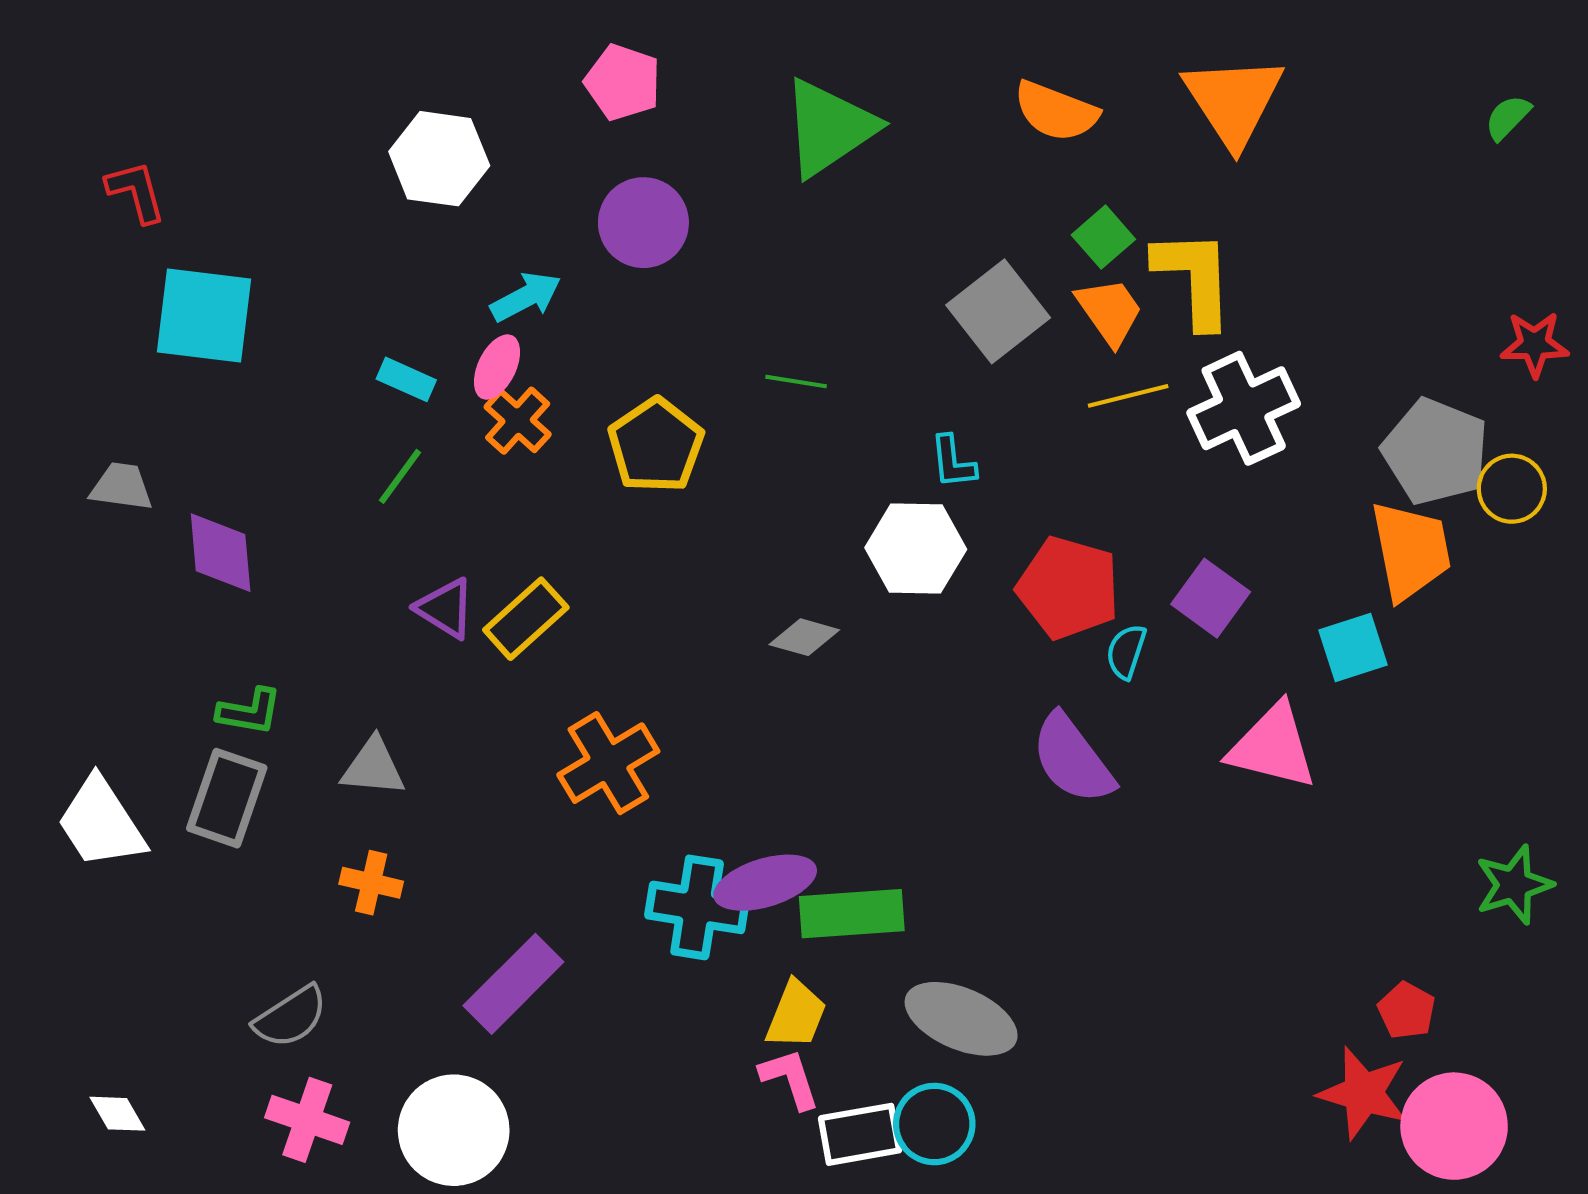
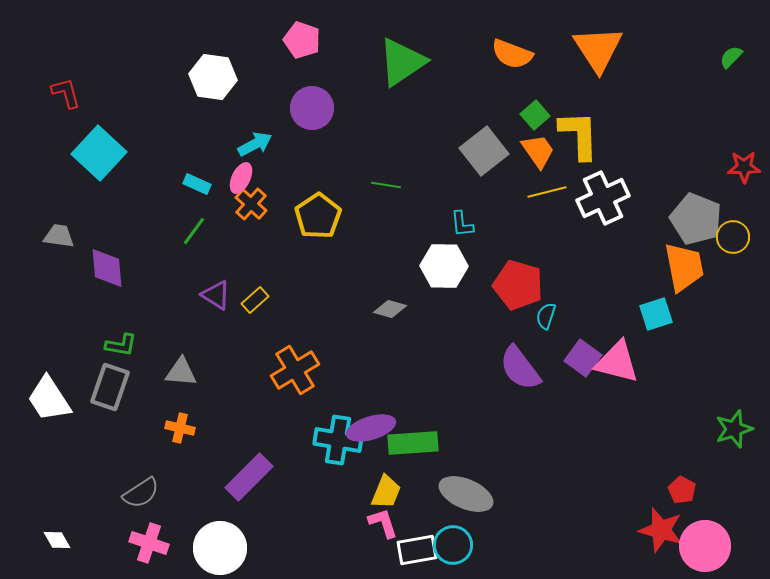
cyan square: (204, 315) -> (99, 153), turned 36
purple square: (1211, 598) -> (583, 358), moved
yellow rectangle: (526, 619) -> (255, 300), size x0.7

